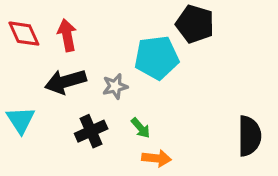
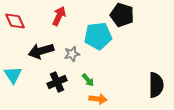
red arrow: (67, 35) -> (59, 16), moved, turned 36

